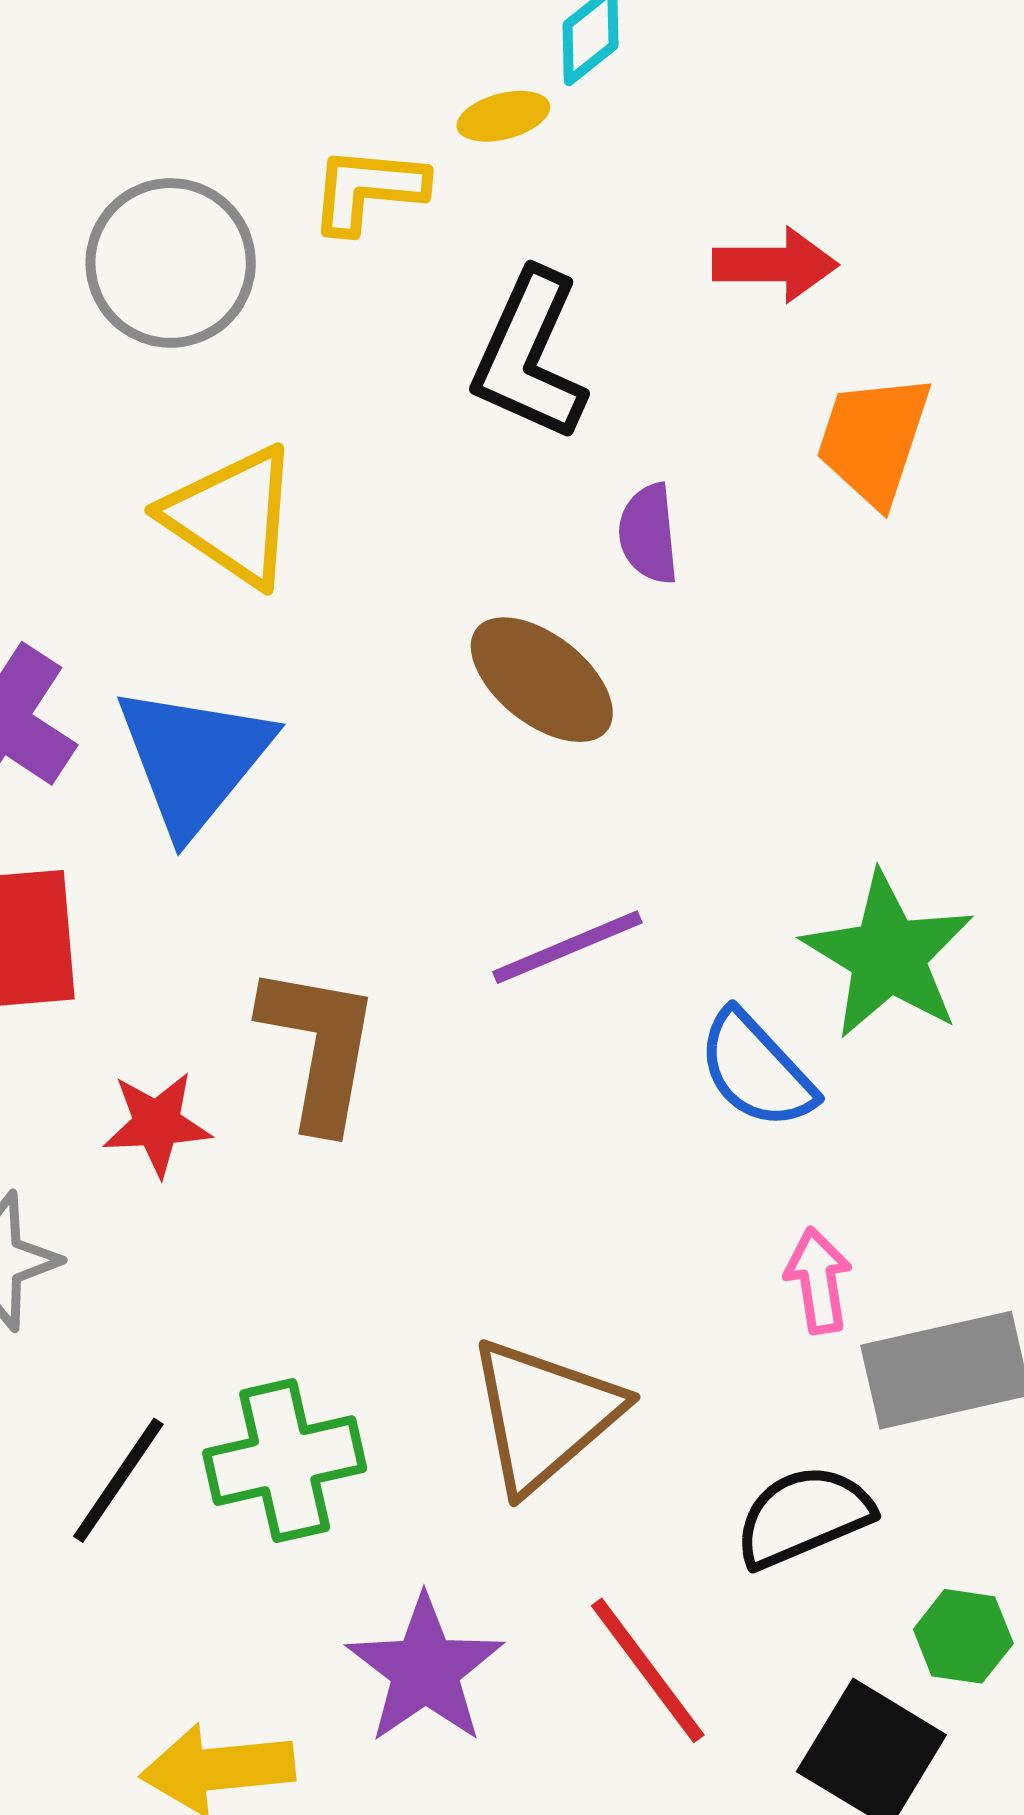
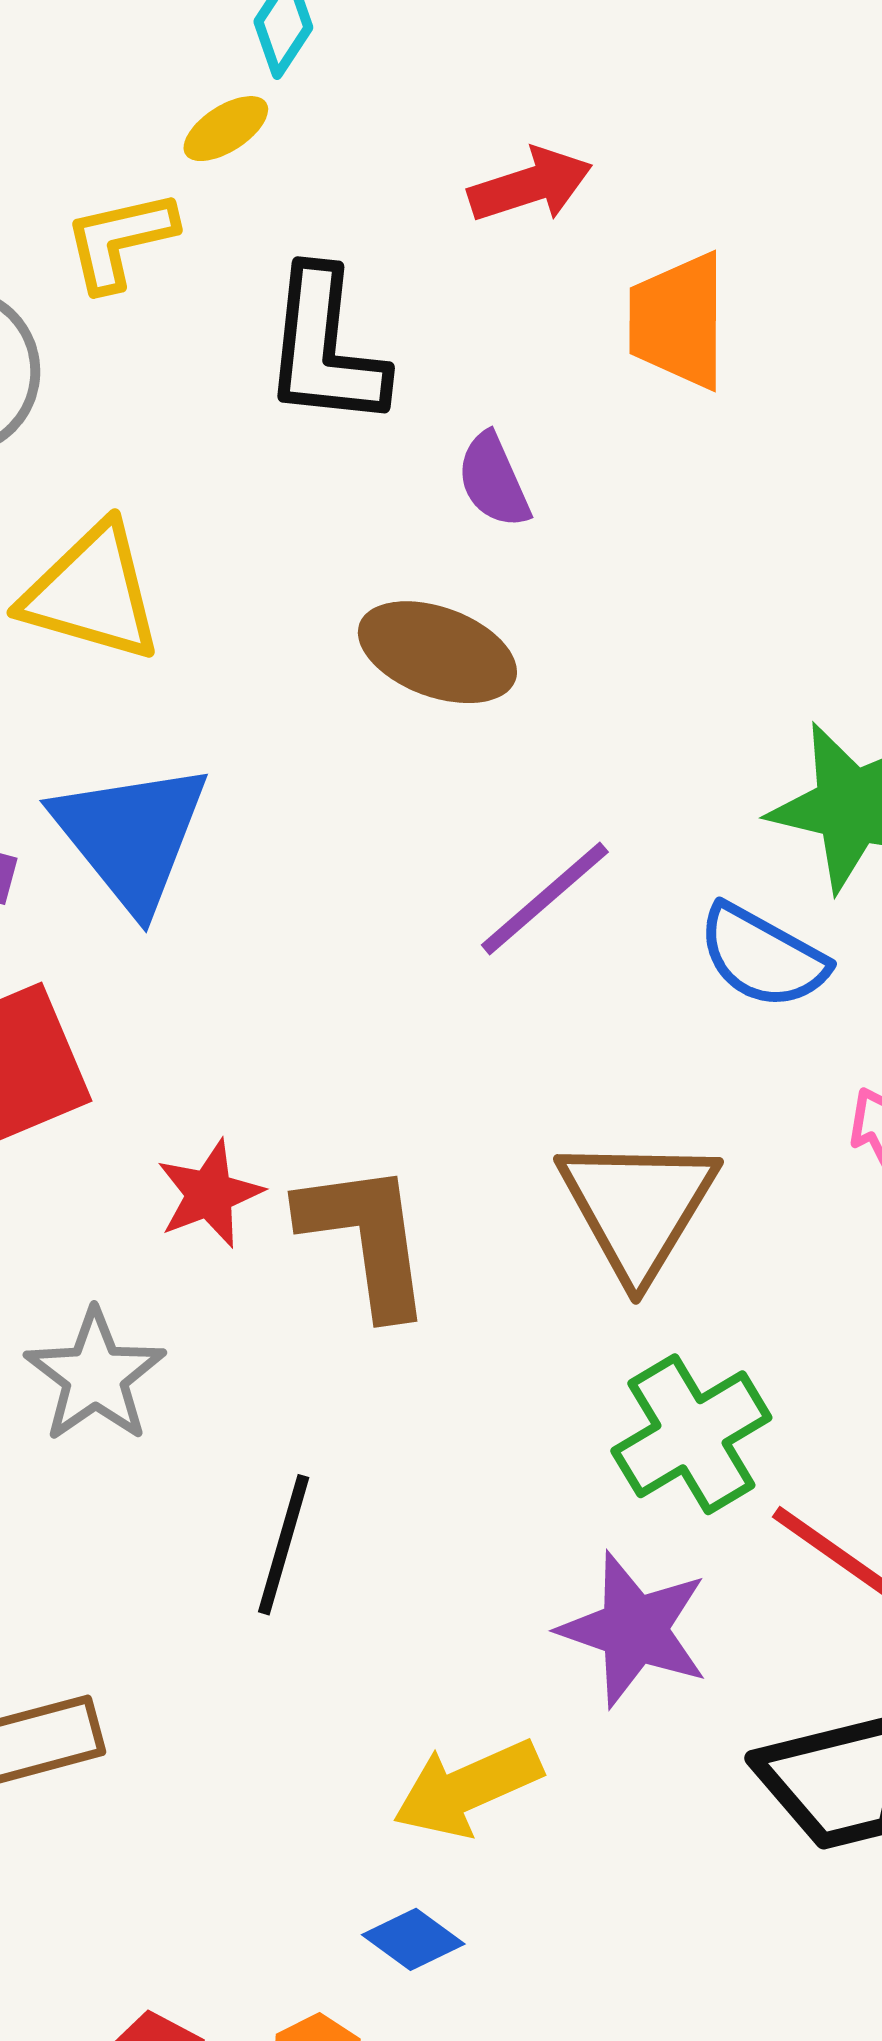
brown L-shape: (319, 1047) -> (366, 1238), moved
brown triangle: (544, 1415) -> (638, 1207), moved
green cross: (285, 1461) -> (691, 1434), moved

